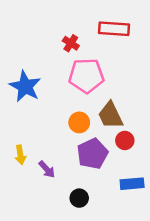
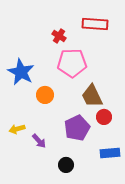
orange circle: (79, 122) -> (45, 95), moved
yellow arrow: (20, 155) -> (17, 129), turned 84

